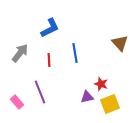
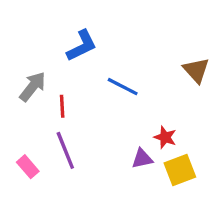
blue line: (75, 53) -> (123, 87), turned -54
red line: (49, 60) -> (62, 106), moved

